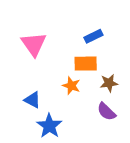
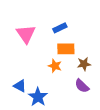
blue rectangle: (93, 36) -> (60, 28), moved
blue triangle: (32, 100) -> (20, 86), moved

